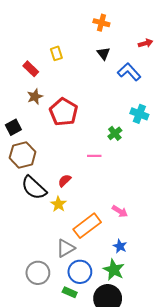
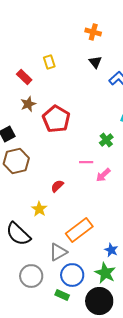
black semicircle: (34, 188) -> (18, 234), moved
yellow star: (58, 204) -> (39, 209), moved
pink arrow: (120, 211) -> (103, 175), moved, turned 105

